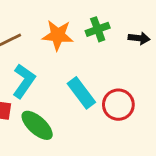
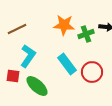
green cross: (98, 29) -> (86, 34), moved
orange star: (58, 35) -> (64, 25), moved

